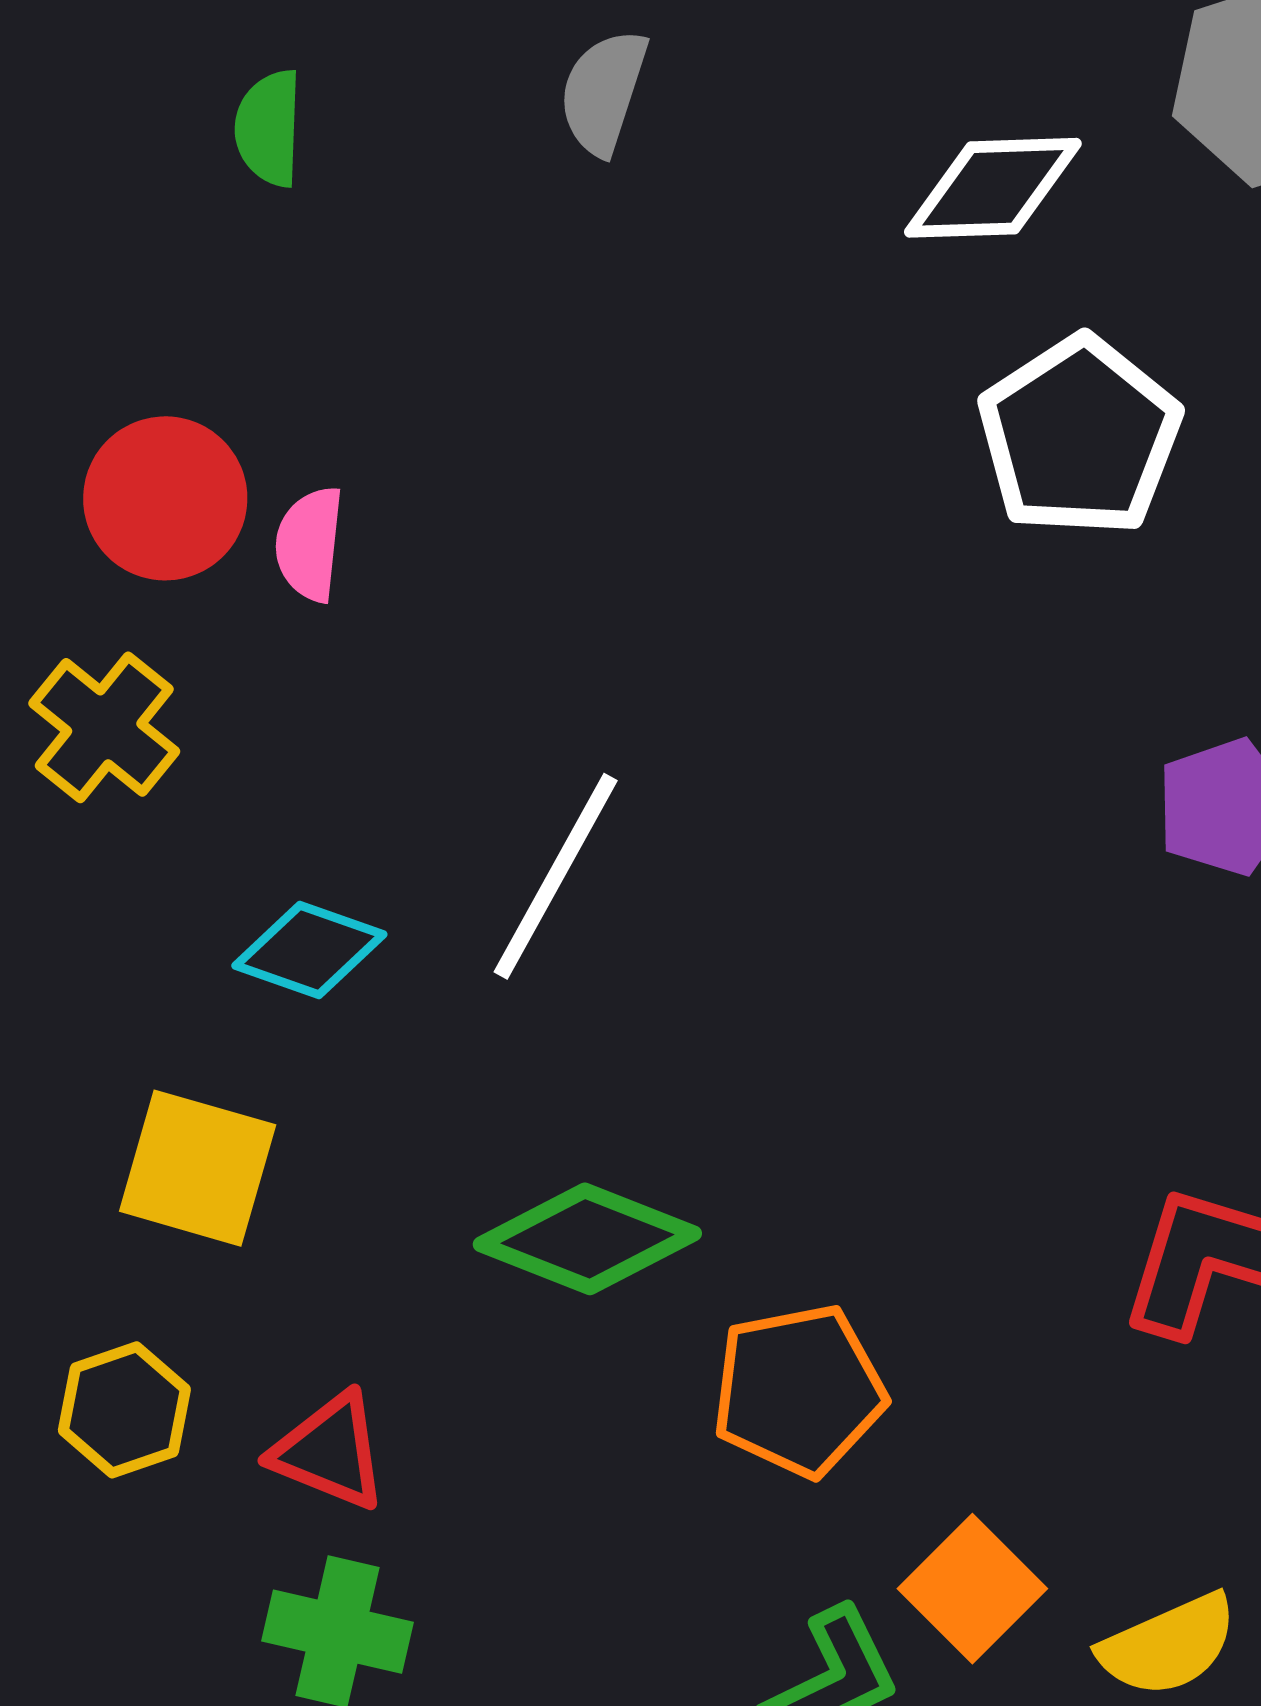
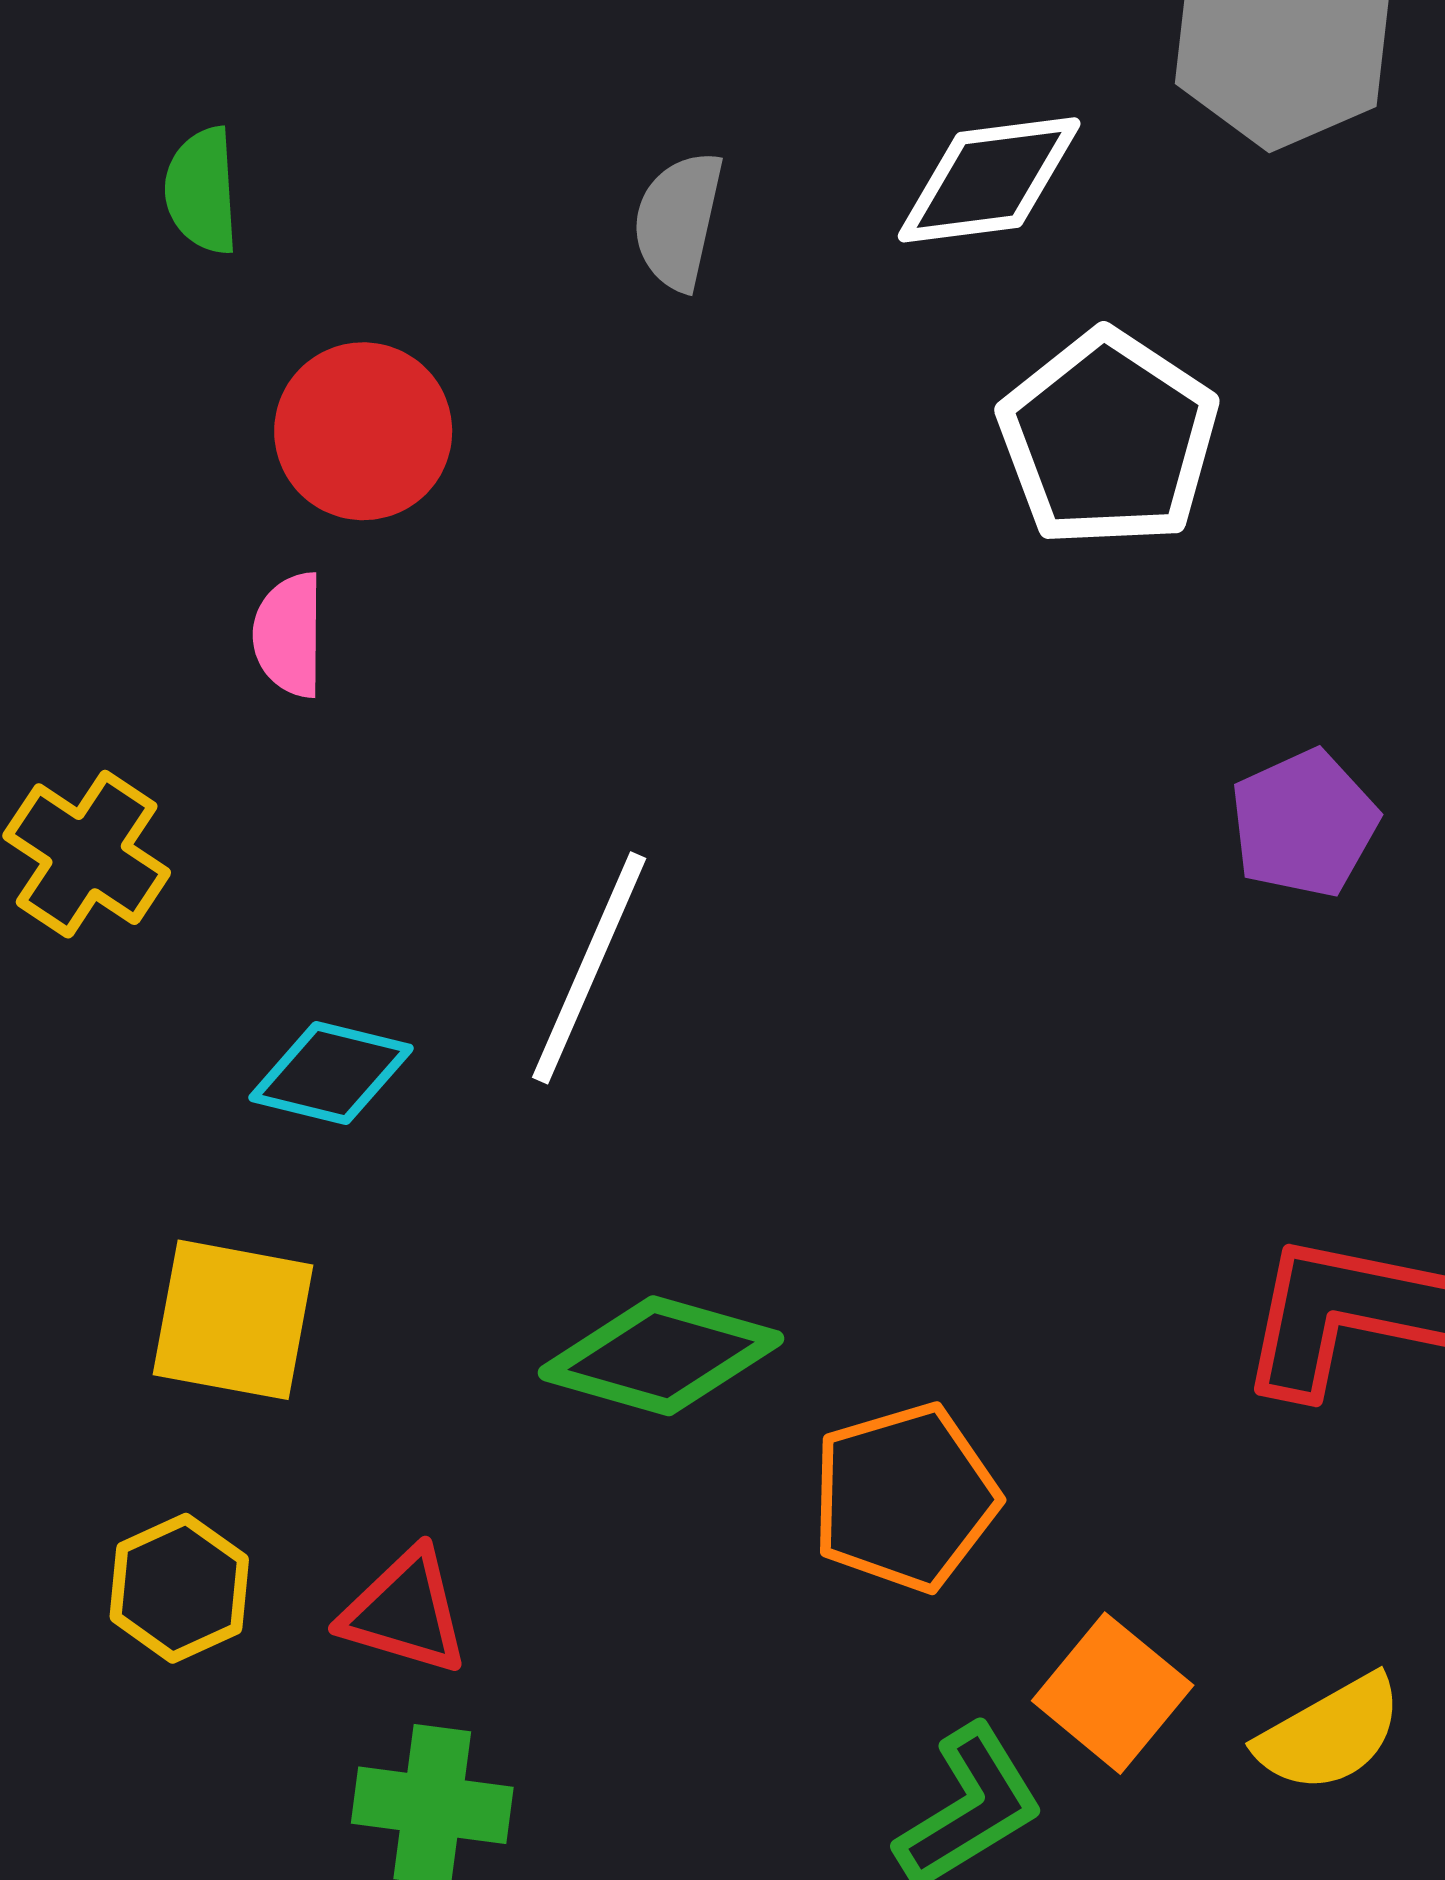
gray semicircle: (603, 92) -> (678, 221), moved
red circle: (165, 498) -> (363, 431), moved

